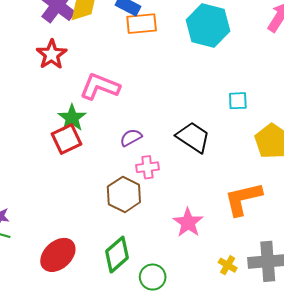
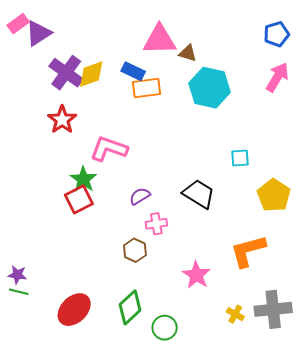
brown hexagon: (124, 194) -> (135, 250), size x0.7

